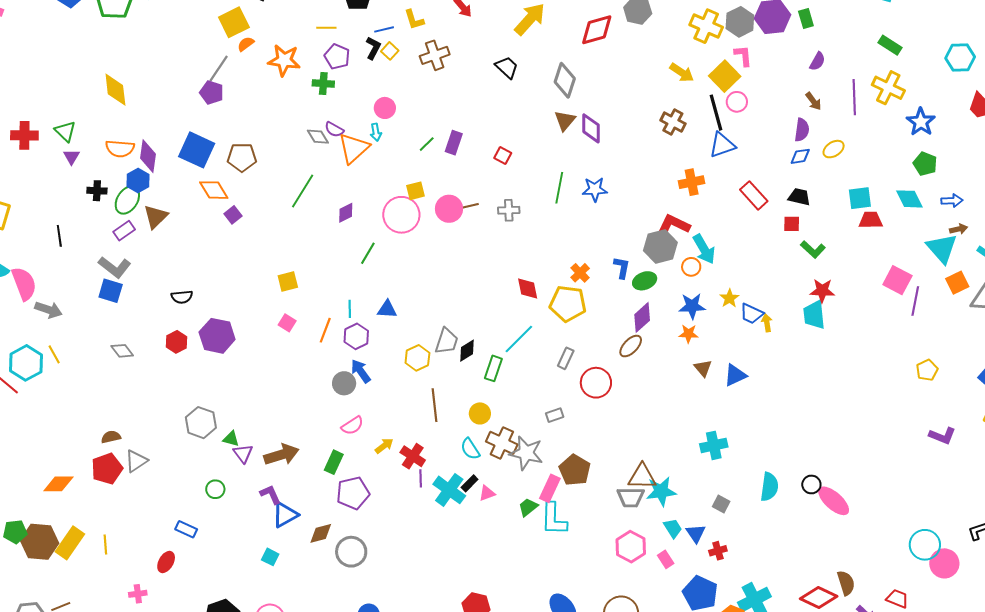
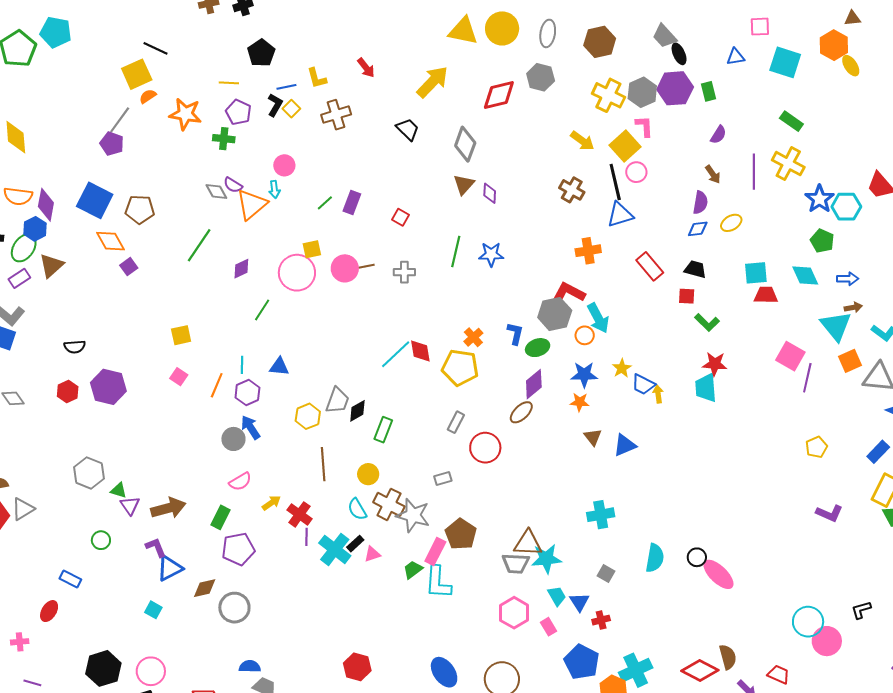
cyan hexagon: (960, 57) -> (846, 207), moved
purple diamond: (591, 128) -> (490, 193), size x0.7
cyan line: (519, 339) -> (396, 354), moved

